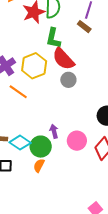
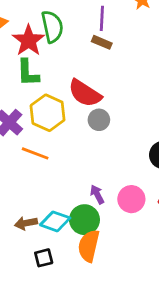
green L-shape: (53, 38) -> (28, 73), moved
orange semicircle: (39, 165) -> (89, 246), size x1.6

